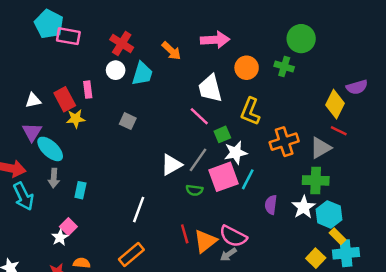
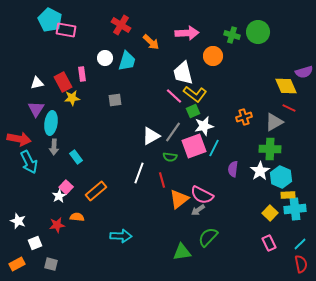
red cross: (122, 43) -> (121, 25), moved
green cross: (284, 67) -> (232, 35), moved
yellow diamond: (335, 104) -> (286, 86), turned -50
yellow L-shape: (250, 111) -> (195, 94), moved, turned -75
gray square: (128, 121) -> (115, 100), turned -32
orange cross: (284, 142) -> (244, 117), size x0.7
cyan ellipse: (50, 149) -> (51, 123), turned 55
cyan rectangle: (80, 190) -> (76, 157), turned -48
white line: (139, 210) -> (139, 173), moved
red line: (185, 234) -> (162, 180), moved
yellow rectangle: (338, 236) -> (288, 195), turned -48
orange rectangle: (131, 254) -> (96, 191), moved

